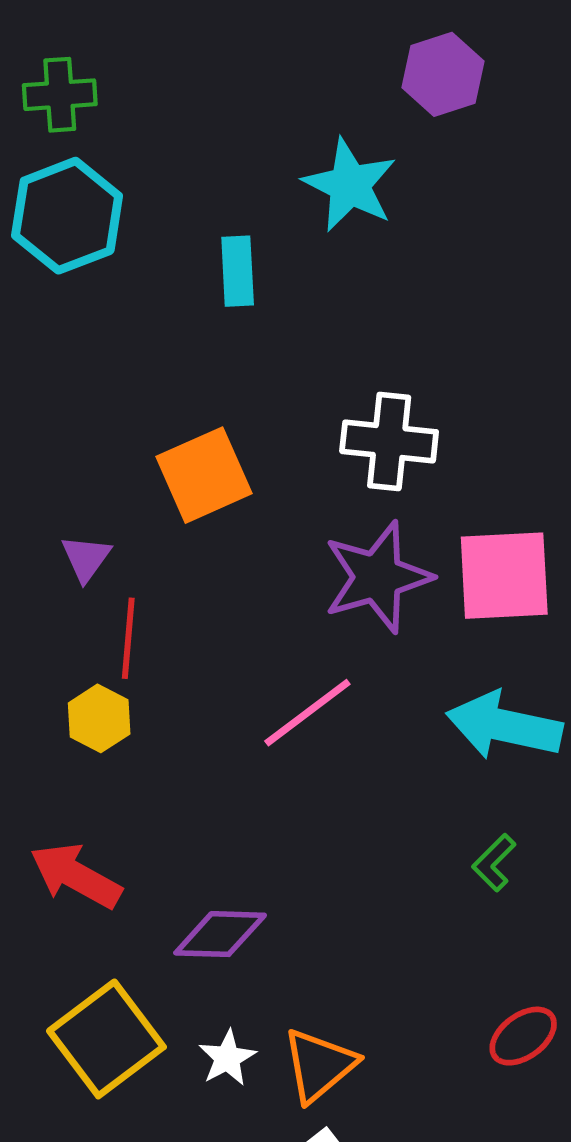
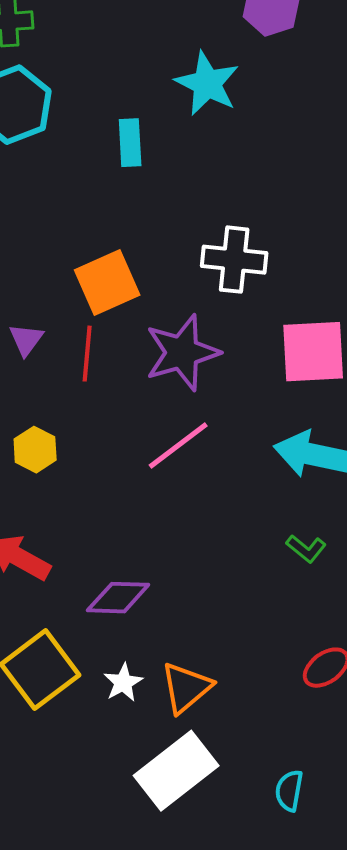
purple star: (377, 577) -> (182, 353), moved
red line: (128, 638) -> (87, 354), moved
green L-shape: (494, 863) -> (306, 549), turned -96

